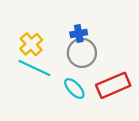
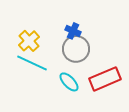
blue cross: (79, 33) -> (73, 31), turned 35

